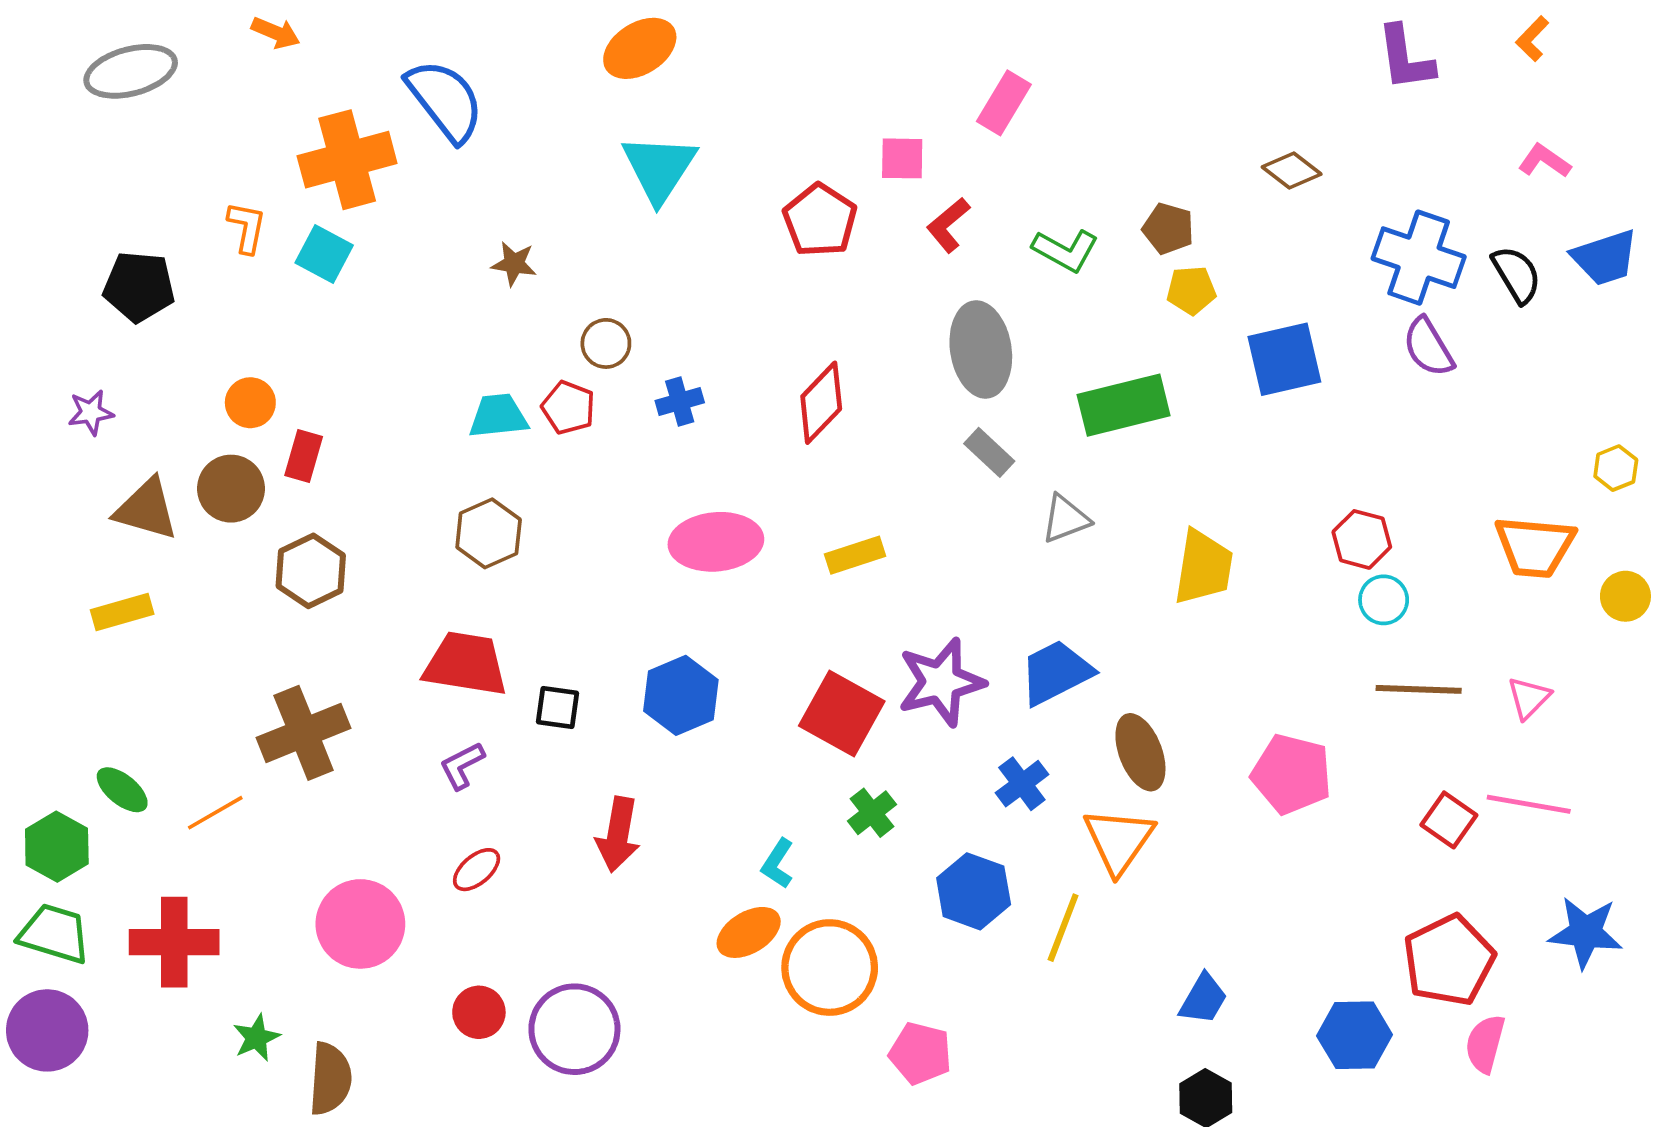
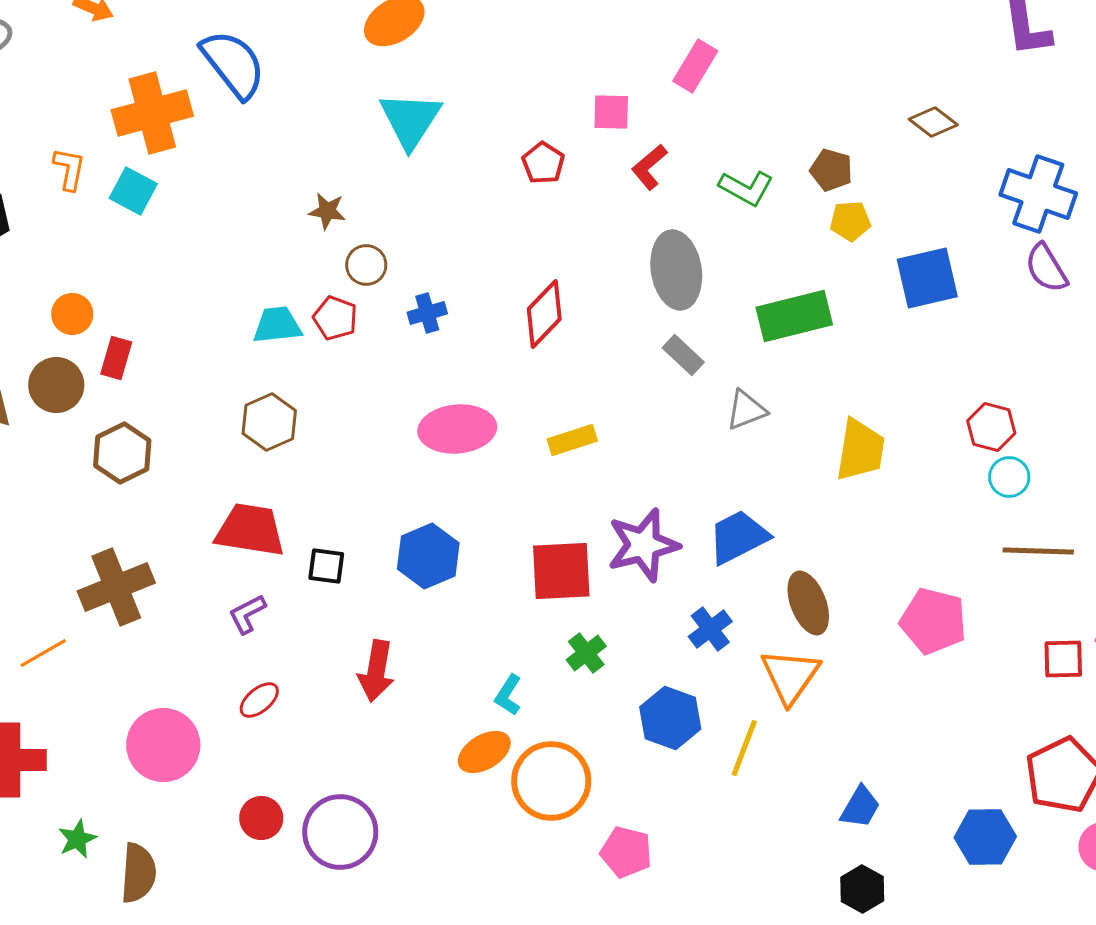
red pentagon: (820, 220) -> (543, 163), size x0.7
brown star: (514, 264) -> (327, 211), moved
red square: (842, 714) -> (561, 571), turned -32
red square: (1449, 820) -> (1063, 659), turned -36

